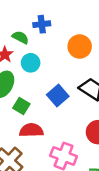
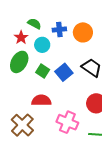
blue cross: (42, 24) -> (59, 29), moved
green square: (21, 106) -> (43, 71), moved

